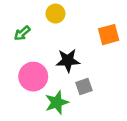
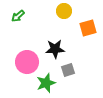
yellow circle: (55, 14) -> (64, 11), moved
green arrow: (22, 33) -> (18, 16), moved

